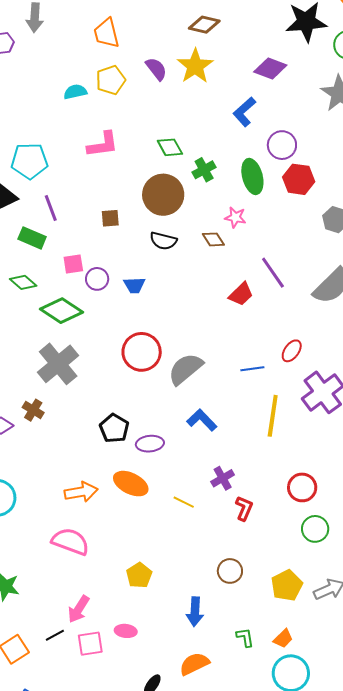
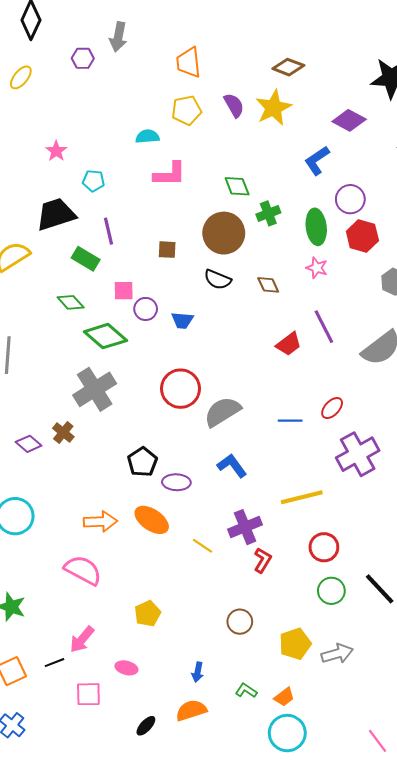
cyan semicircle: (75, 92) -> (147, 136), moved
cyan pentagon: (29, 161) -> (93, 181), size x0.6
pink star: (235, 217) -> (317, 268), moved
yellow line: (273, 416) -> (302, 497), moved, turned 60
purple cross: (223, 478) -> (245, 527), size x1.4
blue arrow: (195, 612) -> (198, 672), moved, size x0.7
green L-shape: (245, 637) -> (246, 691), turned -55
pink square: (90, 644) -> (88, 694), moved

